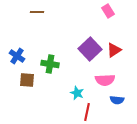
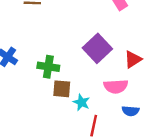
red triangle: (114, 50) -> (133, 59), moved
brown square: (27, 80) -> (62, 89), moved

